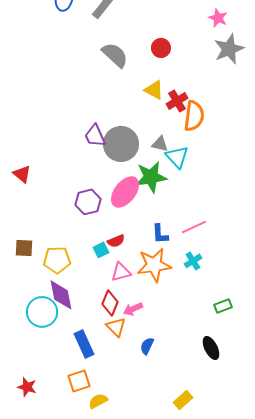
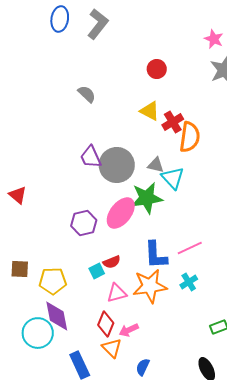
gray semicircle: (115, 55) -> (87, 94), moved, size x0.7
blue L-shape: (160, 234) -> (156, 255), size x1.4

